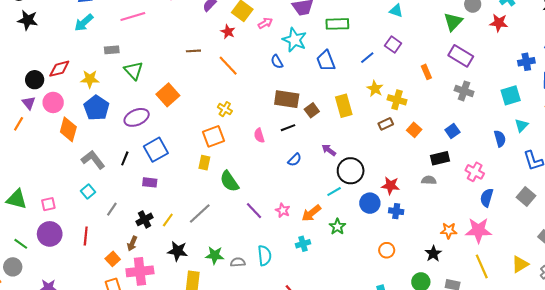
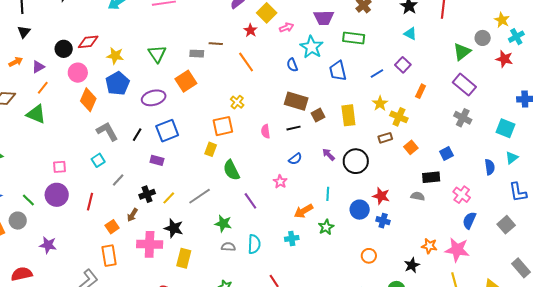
gray rectangle: (112, 50) -> (197, 54), moved
orange rectangle: (426, 72) -> (421, 91), moved, turned 40
cyan square: (511, 95) -> (506, 128), turned 30
purple triangle: (29, 103) -> (38, 67), moved, turned 32
black circle: (351, 171) -> (356, 161), moved
cyan line: (334, 192) -> (328, 194), turned -64
green triangle: (17, 199) -> (36, 114), moved
pink star: (283, 210) -> (280, 182), moved
green star: (215, 255) -> (223, 224), moved
pink cross: (140, 271) -> (150, 244), moved

